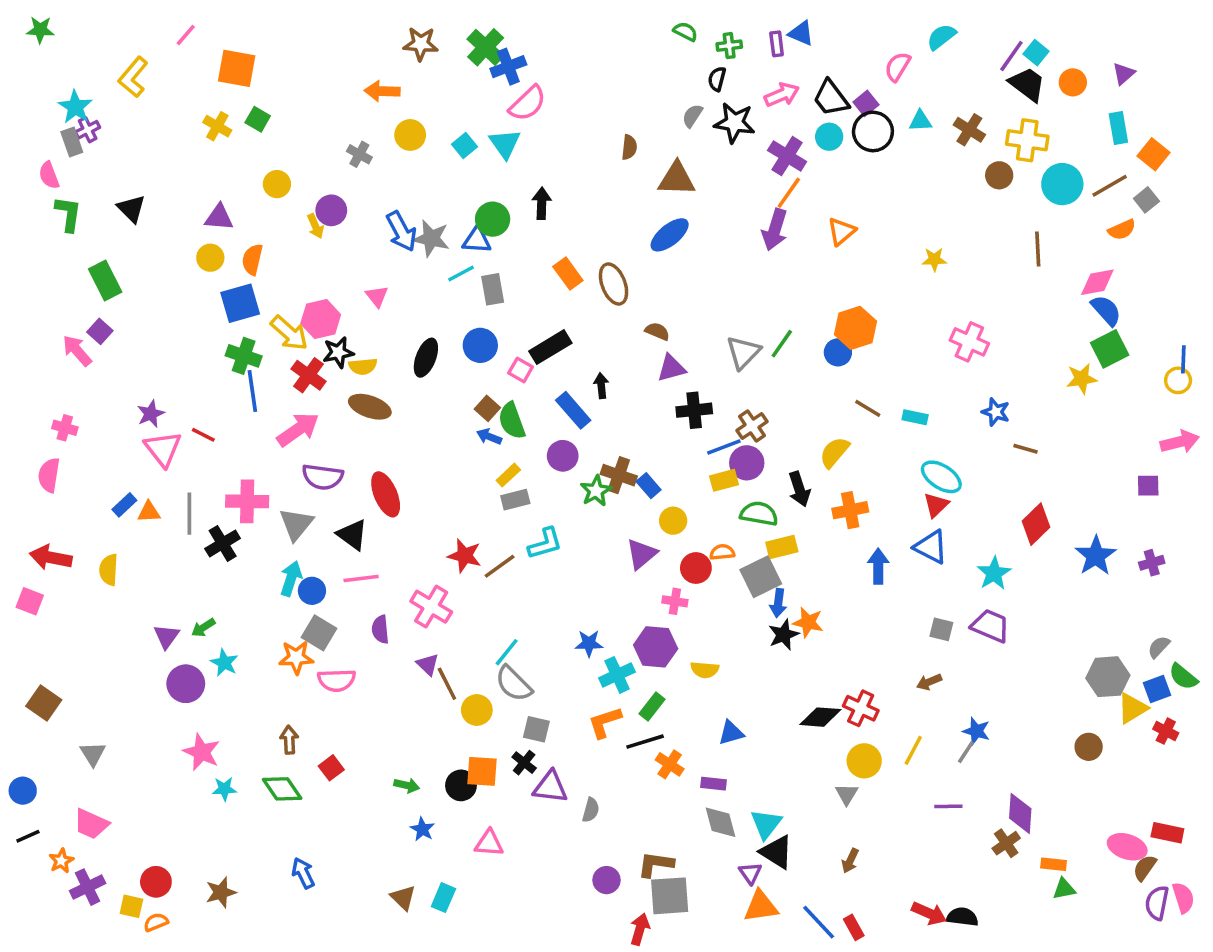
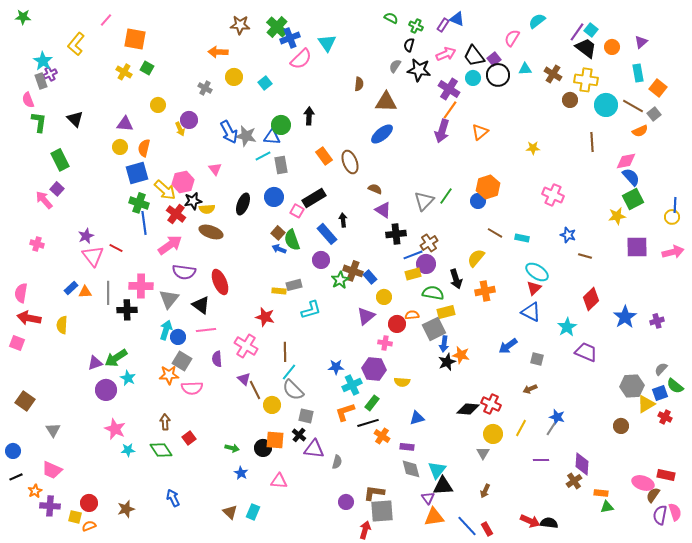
purple rectangle: (777, 44) -> (443, 25), turned 40
green cross: (729, 46) -> (416, 26), turned 32
cyan triangle: (505, 144) -> (327, 43), moved
brown line: (1110, 186) -> (633, 106), turned 60
purple triangle: (671, 368) -> (383, 210), turned 48
pink semicircle: (49, 475) -> (21, 293), moved
yellow rectangle: (508, 475) -> (279, 291), moved, turned 48
purple square: (1148, 486) -> (637, 247), moved, size x1.6
black cross: (223, 543) -> (127, 310), turned 30
brown line: (500, 566) -> (285, 352), moved, turned -54
blue arrow: (878, 566) -> (508, 346), moved, turned -126
purple trapezoid: (990, 626) -> (586, 352), moved
green arrow: (203, 628) -> (116, 358), size x1.6
purple triangle: (166, 636) -> (95, 363), turned 35
black triangle: (777, 852) -> (443, 486), turned -35
purple cross: (88, 887) -> (50, 506), turned 30

